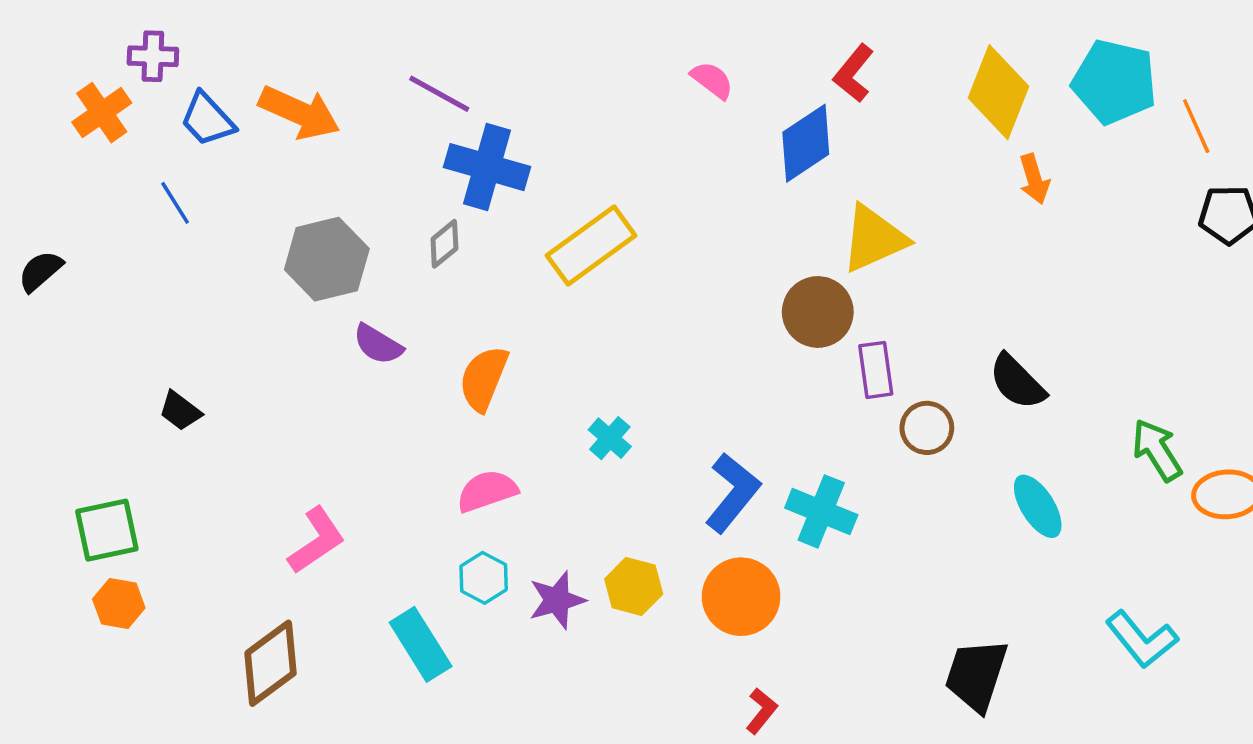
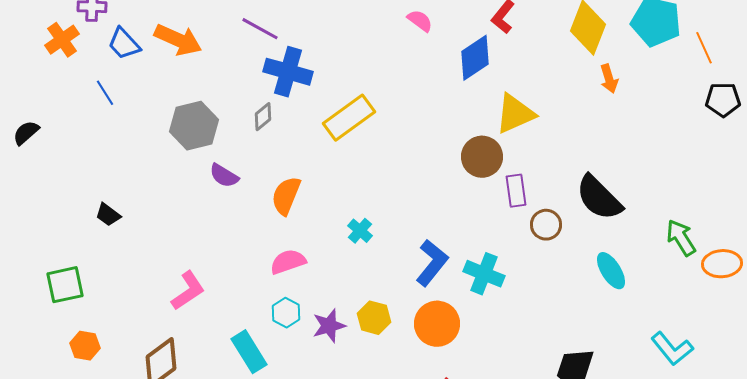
black semicircle: (1017, 382) -> (599, 198), size x1.4
orange hexagon: (119, 603) -> (85, 346), moved

